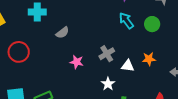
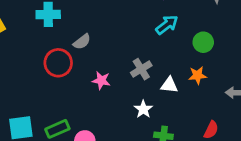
cyan arrow: (126, 21) -> (167, 25), turned 90
green circle: (152, 24) -> (203, 42), moved
red circle: (19, 52) -> (58, 63), moved

